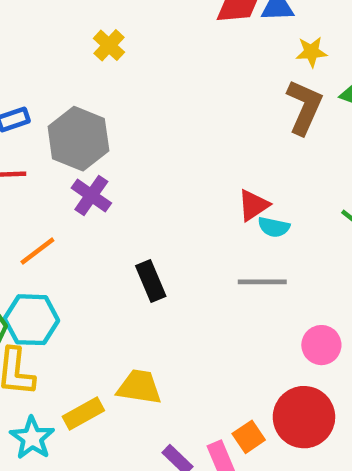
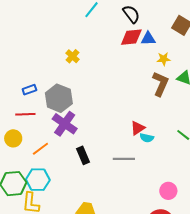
purple cross: (91, 195) -> (65, 124), size x1.4
black rectangle: (151, 281) -> (83, 155), moved
gray line: (262, 282) -> (124, 159), moved

